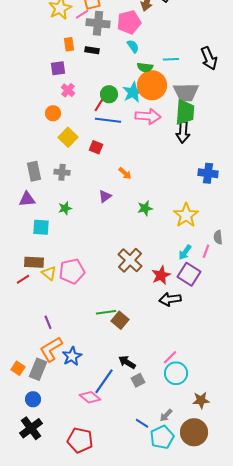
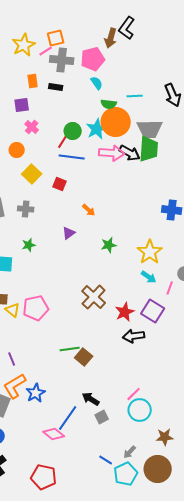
black arrow: (183, 132) -> (130, 153), moved, turned -65
cyan arrow: (185, 252) -> (149, 277), moved, turned -91

